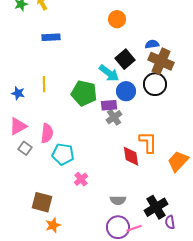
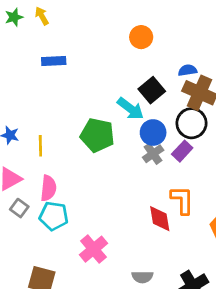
yellow line: (44, 84) -> (40, 146), moved
purple rectangle: (109, 105) -> (182, 151), moved, turned -42
gray cross: (114, 117) -> (153, 154), moved
cyan pentagon: (63, 154) -> (54, 216), moved
pink cross: (81, 179) -> (93, 249), size x1.5

